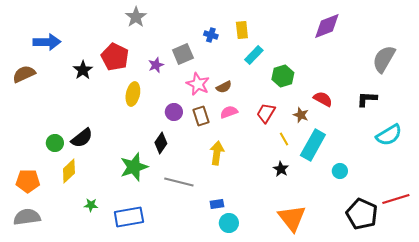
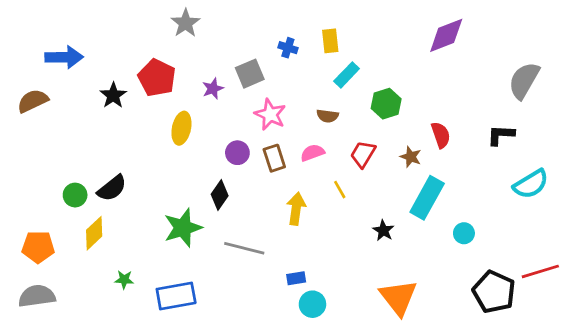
brown semicircle: (224, 87) -> (327, 116), moved, turned 35
red semicircle: (323, 99) -> (441, 135), turned 42
yellow line: (284, 139) -> (340, 190), moved

